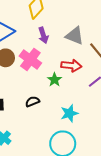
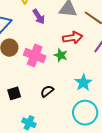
pink cross: (30, 59) -> (35, 55), moved
black semicircle: (32, 102) -> (47, 91), moved

